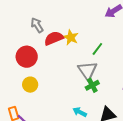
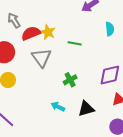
green line: (97, 49) -> (75, 43), turned 64
gray triangle: (87, 71) -> (42, 58), moved

